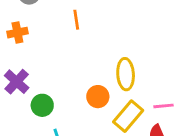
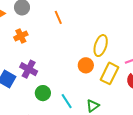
yellow ellipse: (126, 74) -> (101, 46), turned 35
green circle: (42, 105) -> (43, 93), moved

